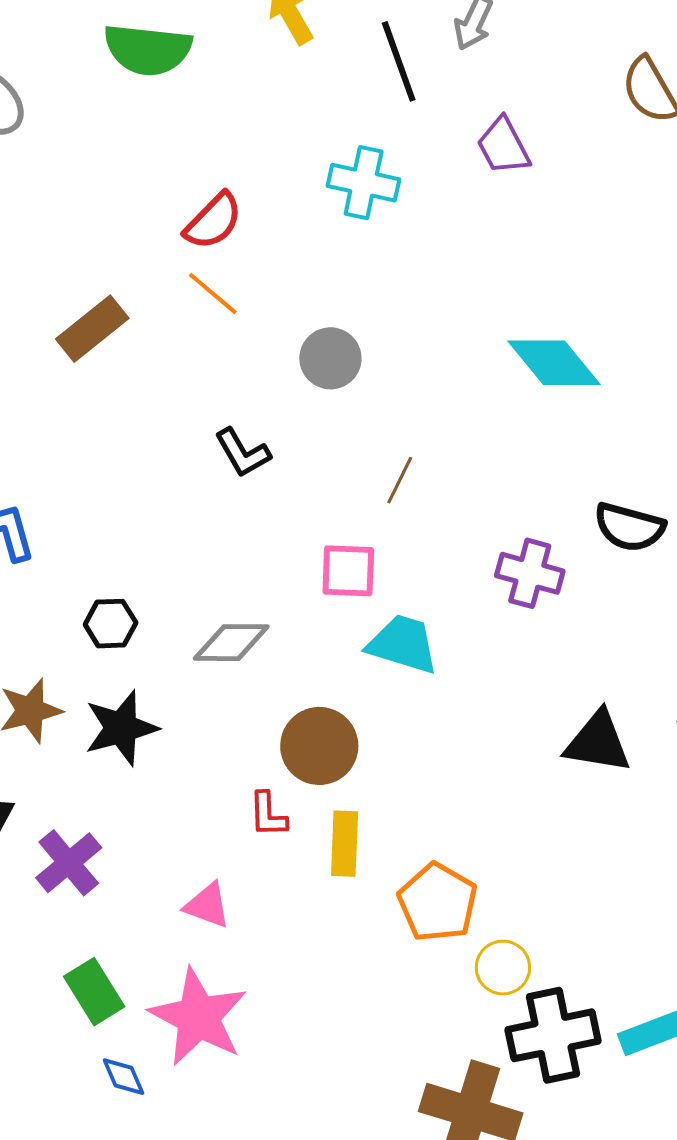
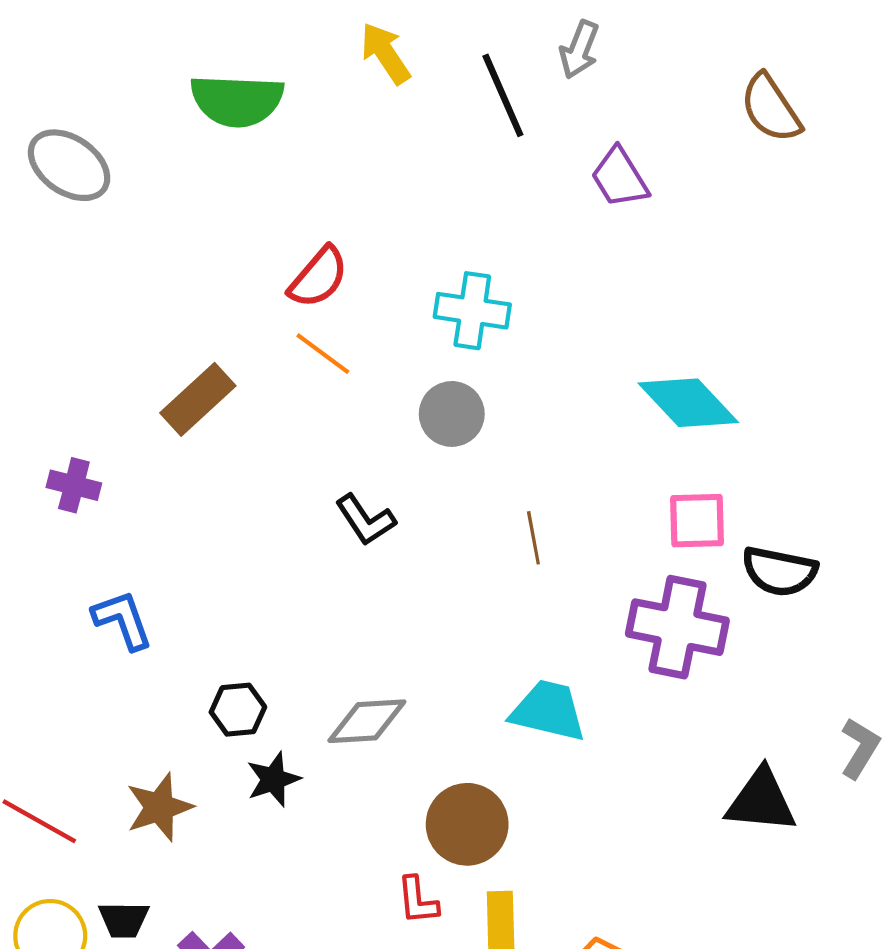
cyan cross: (364, 183) -> (472, 311), moved
brown line: (400, 480) -> (533, 538), turned -33
pink square: (348, 571) -> (697, 521), moved
purple cross: (530, 573) -> (677, 627), size x1.4
black star: (121, 728) -> (273, 779), moved, size x0.7

